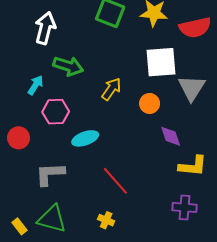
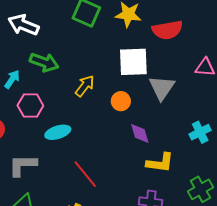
white arrow: (45, 28) -> (23, 25), turned -84

